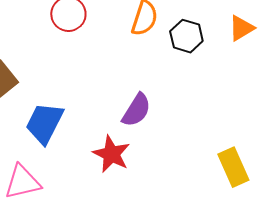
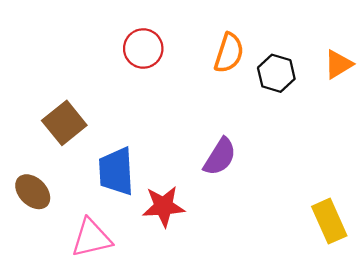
blue trapezoid: (44, 123) -> (116, 171), turned -30
red star: (111, 154) -> (164, 206), moved, turned -30

